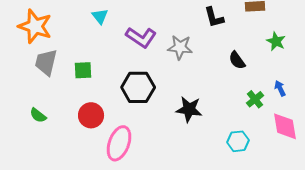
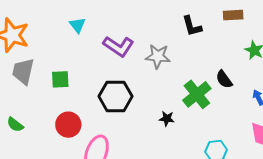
black semicircle: (237, 60) -> (224, 79), moved
green cross: (255, 99) -> (197, 94), moved, size x1.6
black star: (189, 109) -> (167, 119), size x0.6

